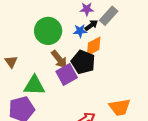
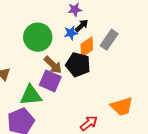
gray rectangle: (109, 16) -> (109, 40), moved
purple square: (67, 74) -> (50, 81), moved, turned -30

